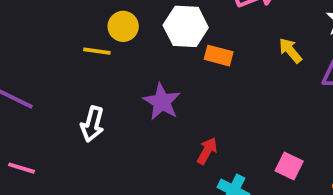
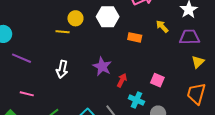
orange rectangle: (219, 56) -> (135, 37), moved
purple star: (162, 102) -> (102, 66), moved
pink square: (289, 166) -> (157, 80), moved

